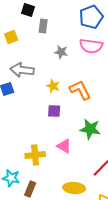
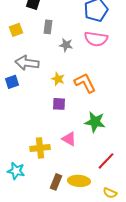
gray rectangle: (43, 26) -> (48, 27), moved
brown rectangle: (30, 189) -> (56, 182), moved

